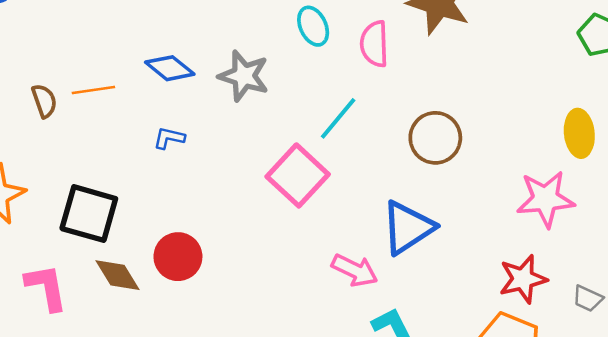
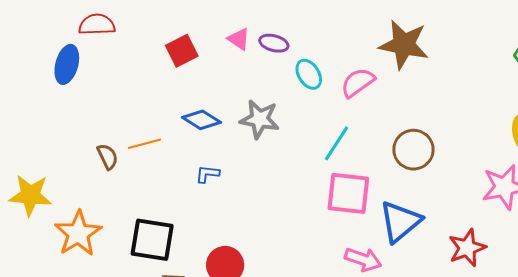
pink semicircle: (374, 44) -> (358, 82), turned 63
pink square: (298, 175) -> (348, 193), moved, turned -30
red star: (523, 279) -> (467, 248), moved

